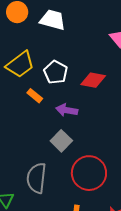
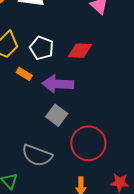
purple arrow: (67, 110) -> (58, 84), size x1.4
gray semicircle: (36, 178) -> (37, 155), turned -68

